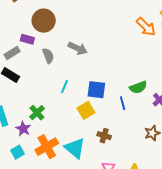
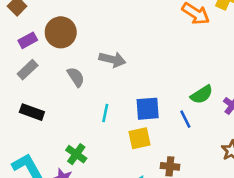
purple rectangle: (27, 39) -> (28, 40), moved, turned -32
gray rectangle: (12, 53) -> (28, 70), moved
yellow square: (86, 110) -> (140, 138), turned 30

